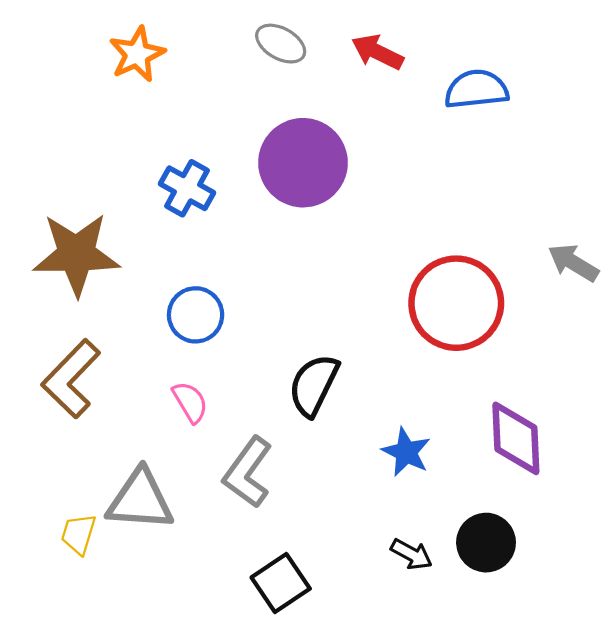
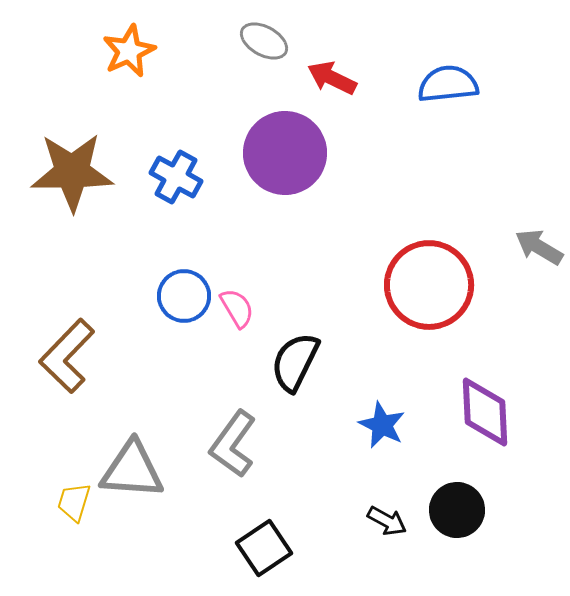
red arrow: (377, 52) -> (332, 78), moved
brown star: (76, 254) -> (72, 172), moved
pink semicircle: (190, 402) -> (237, 308), moved

